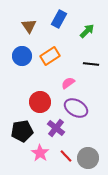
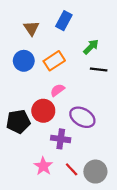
green arrow: (87, 31) -> (91, 47), moved
pink semicircle: (68, 83) -> (57, 90), moved
purple cross: (56, 128) -> (61, 139), turned -30
black pentagon: (22, 131) -> (18, 122), moved

